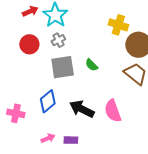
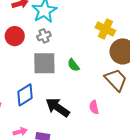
pink semicircle: (113, 111) -> (94, 107), moved, size x0.6

